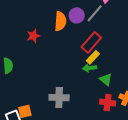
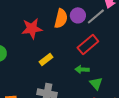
red star: (33, 36) -> (32, 29), size x1.5
yellow rectangle: (93, 57) -> (46, 60), moved

